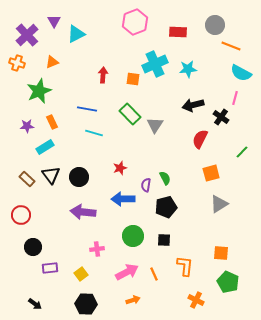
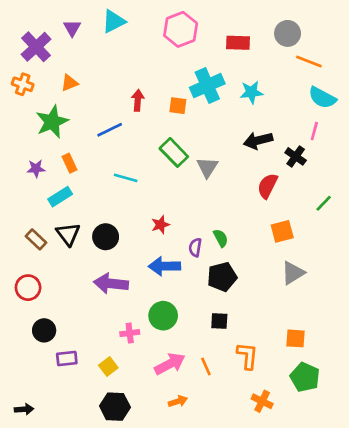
cyan triangle: (76, 34) -> (114, 21), moved
blue line: (87, 109) -> (110, 130), moved, turned -36
green circle: (133, 236) -> (163, 316), moved
black arrow: (35, 304) -> (24, 409), moved, turned -40

